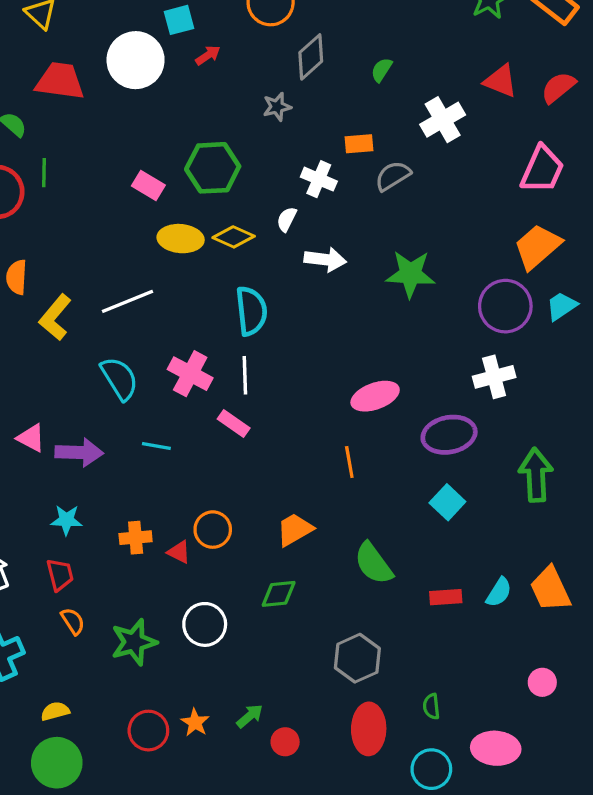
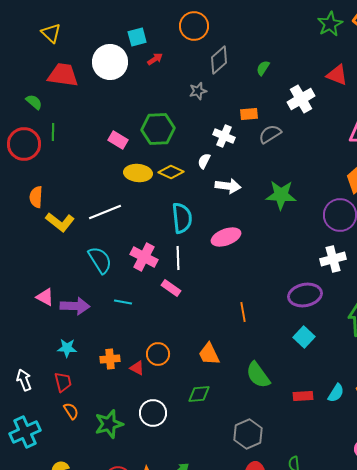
yellow L-shape: (55, 317) -> (60, 222), turned -92
pink ellipse: (375, 396) -> (226, 237), moved
orange trapezoid: (295, 530) -> (209, 354), turned -85

